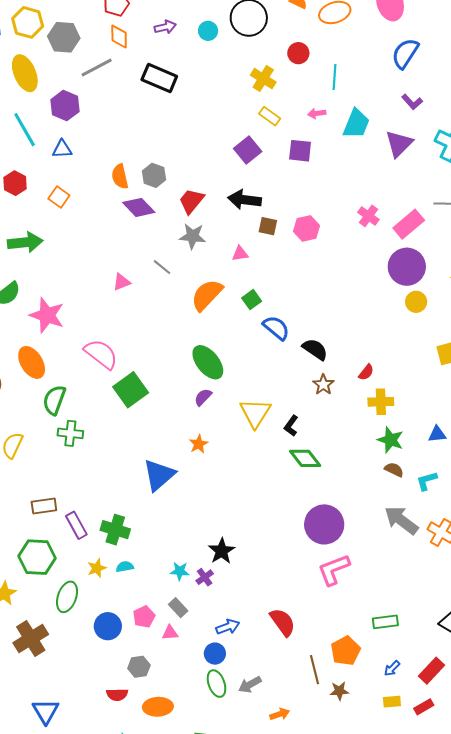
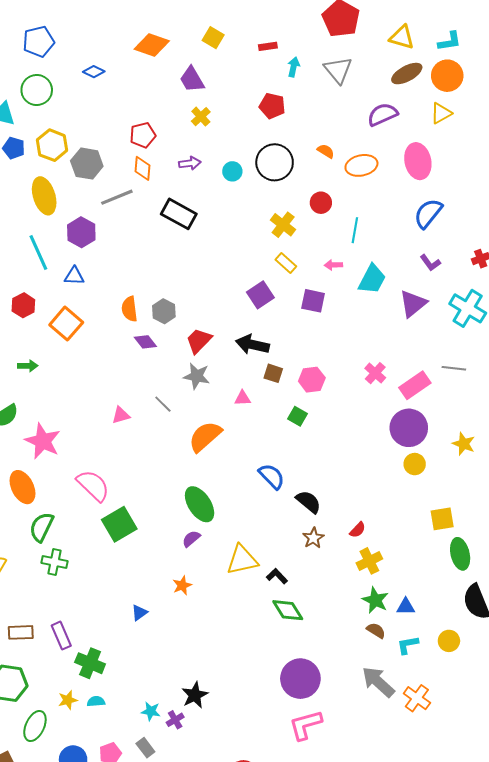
orange square: (59, 197) -> (66, 324), size x1.5
purple diamond: (139, 207) -> (145, 342), size x0.7
green arrow: (25, 242) -> (28, 366), size x0.6
green square: (252, 300) -> (297, 416), moved, turned -30
yellow cross: (381, 402) -> (369, 561), turned -30
yellow triangle: (255, 413) -> (242, 560), turned 40
black L-shape: (291, 426) -> (277, 576), turned 95
blue triangle: (437, 434) -> (406, 607), moved
blue triangle: (159, 475) -> (139, 613), size x0.5
purple rectangle: (76, 525) -> (61, 636), moved

